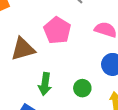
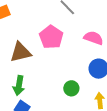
green arrow: (45, 84) -> (19, 86), moved

